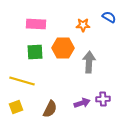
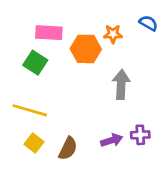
orange hexagon: (63, 48) -> (86, 49), moved
green square: (35, 52) -> (35, 63), moved, turned 36
yellow square: (16, 107) -> (34, 143), moved, turned -32

